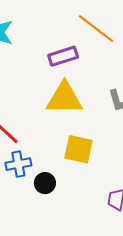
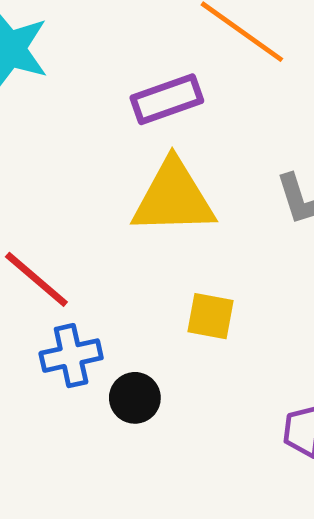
yellow square: (78, 149) -> (211, 316), size x0.7

